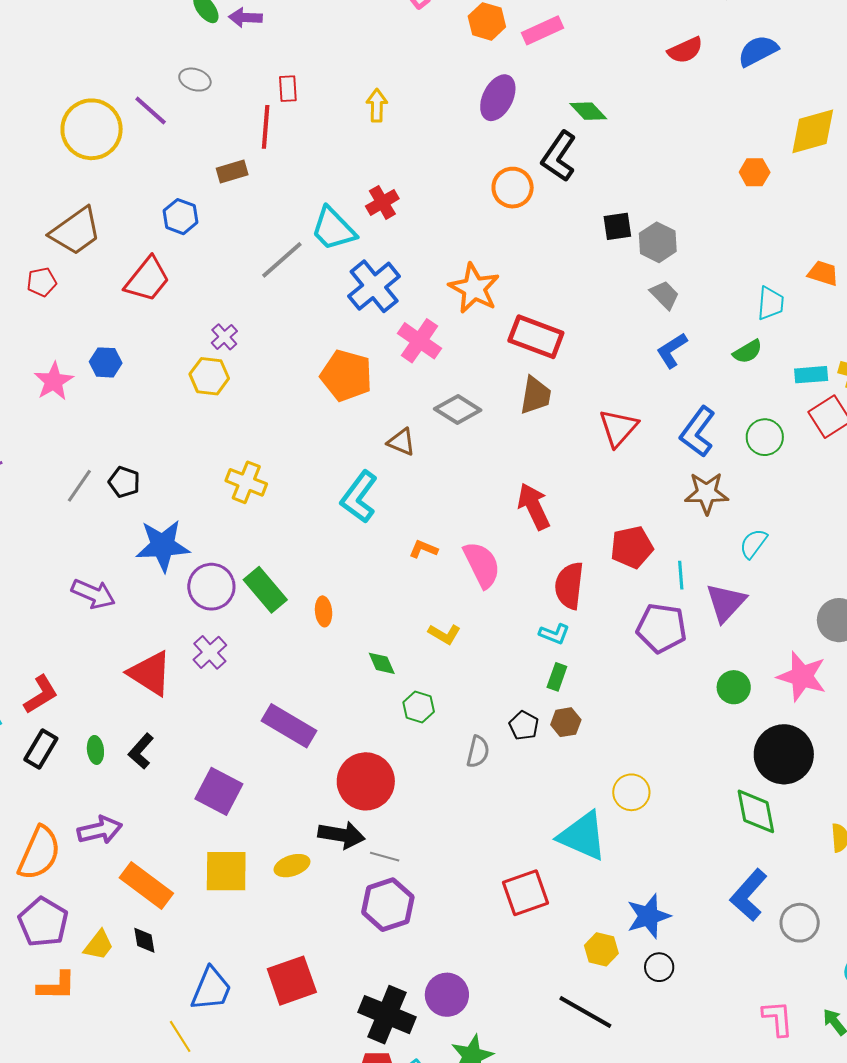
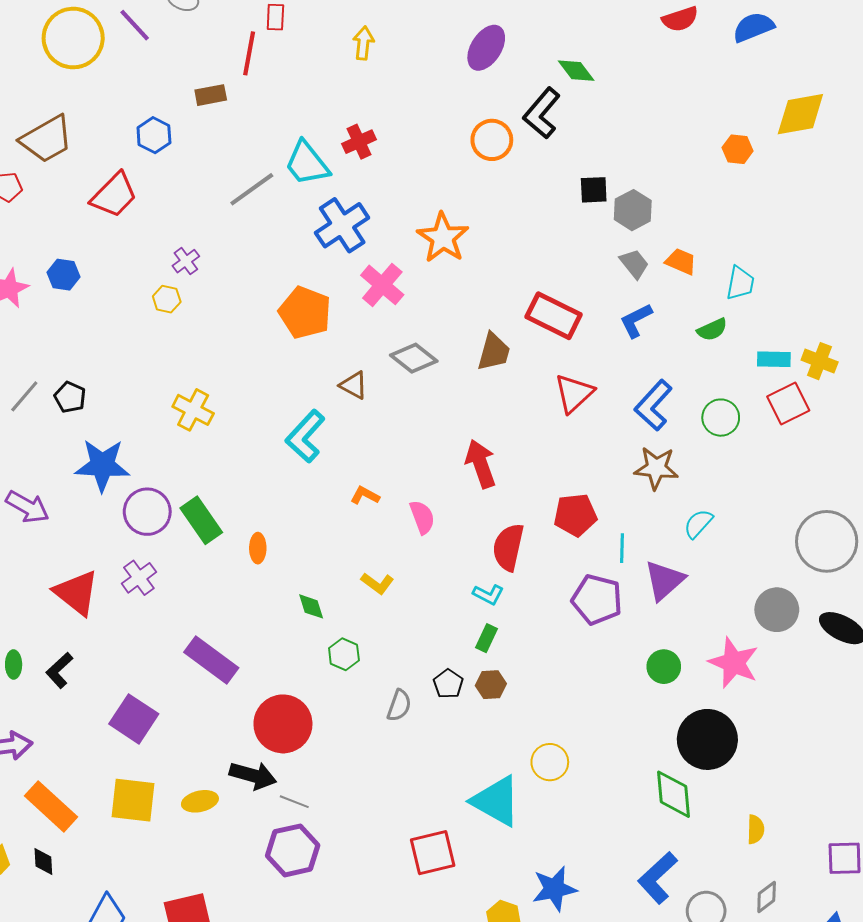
orange trapezoid: (823, 273) -> (681, 261), moved
red rectangle: (536, 337) -> (554, 316), moved
yellow hexagon: (209, 376) -> (167, 299), size x0.7
pink semicircle: (482, 565) -> (422, 517), size x0.7

